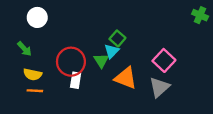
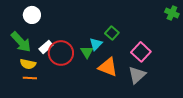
green square: (117, 38) -> (112, 33), moved
green arrow: (24, 49) -> (21, 42), size x1.6
white rectangle: (76, 80) -> (46, 47), moved, turned 40

